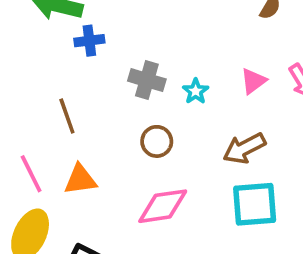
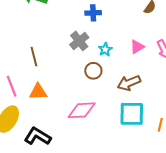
blue cross: (89, 41) -> (93, 13), moved
gray cross: (147, 80) -> (79, 41), turned 30
brown circle: (157, 141) -> (93, 71), moved

